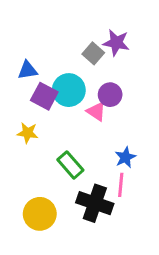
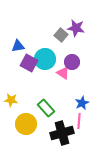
yellow star: (28, 133) -> (11, 100), moved
black cross: (95, 203) -> (62, 133), turned -35
yellow circle: (40, 214) -> (26, 124), moved

